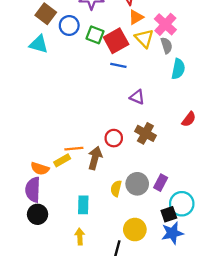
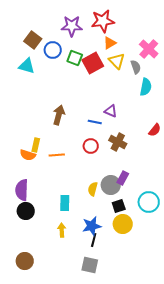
pink cross: (165, 24) -> (149, 49), moved
blue line: (118, 65) -> (95, 122), moved
brown arrow: (95, 158) -> (59, 115), moved
yellow rectangle: (62, 160) -> (36, 145), moved, turned -48
orange semicircle: (40, 169) -> (28, 155), moved
purple rectangle: (161, 183) -> (123, 178), moved
black square: (169, 214) -> (119, 206), moved
yellow circle: (135, 230) -> (123, 224), moved
blue star: (172, 233) -> (92, 226), moved

